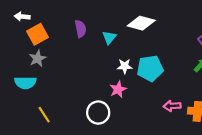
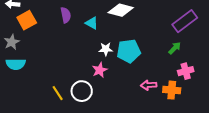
cyan triangle: (109, 38) -> (92, 23), turned -40
gray star: (38, 58) -> (12, 42), moved
yellow line: (44, 115) -> (58, 93), moved

